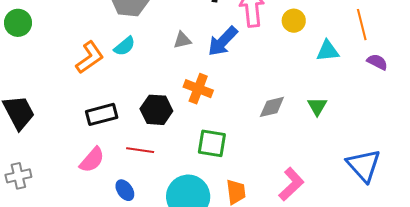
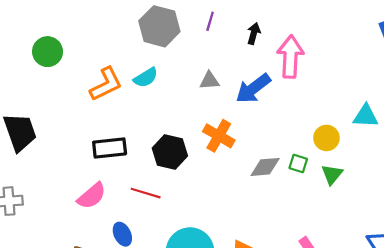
yellow circle: (294, 21) -> (326, 138), moved
green circle: (18, 23) -> (48, 52), moved
green triangle: (317, 106) -> (332, 174), moved
gray diamond: (272, 107) -> (265, 167), moved
green square: (212, 143) -> (298, 163), moved, size x0.6

